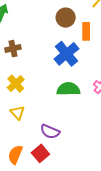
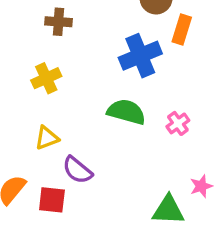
yellow triangle: (17, 113) -> (47, 138), moved, turned 35
red square: (40, 153) -> (52, 200), turned 30

